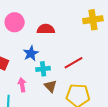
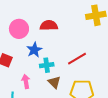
pink circle: (15, 22) -> (19, 29), moved

